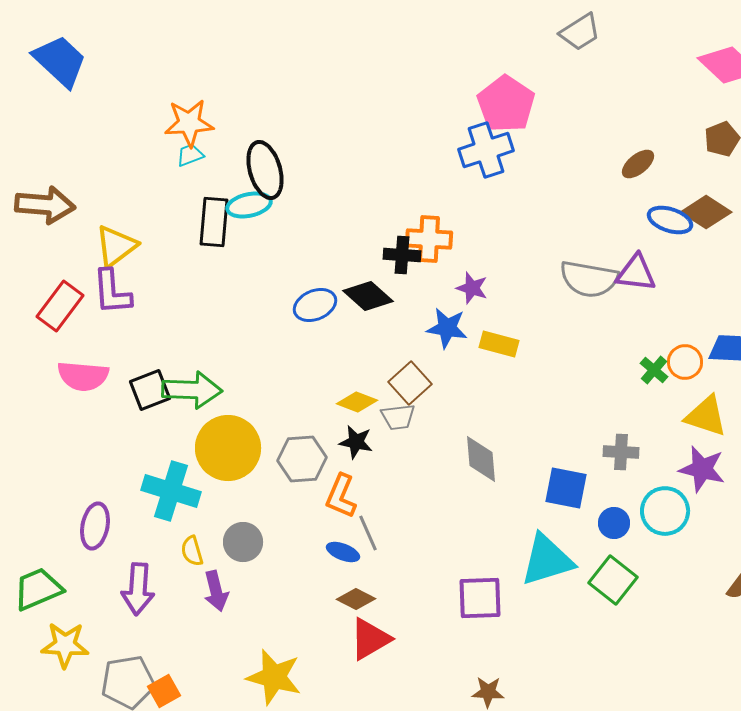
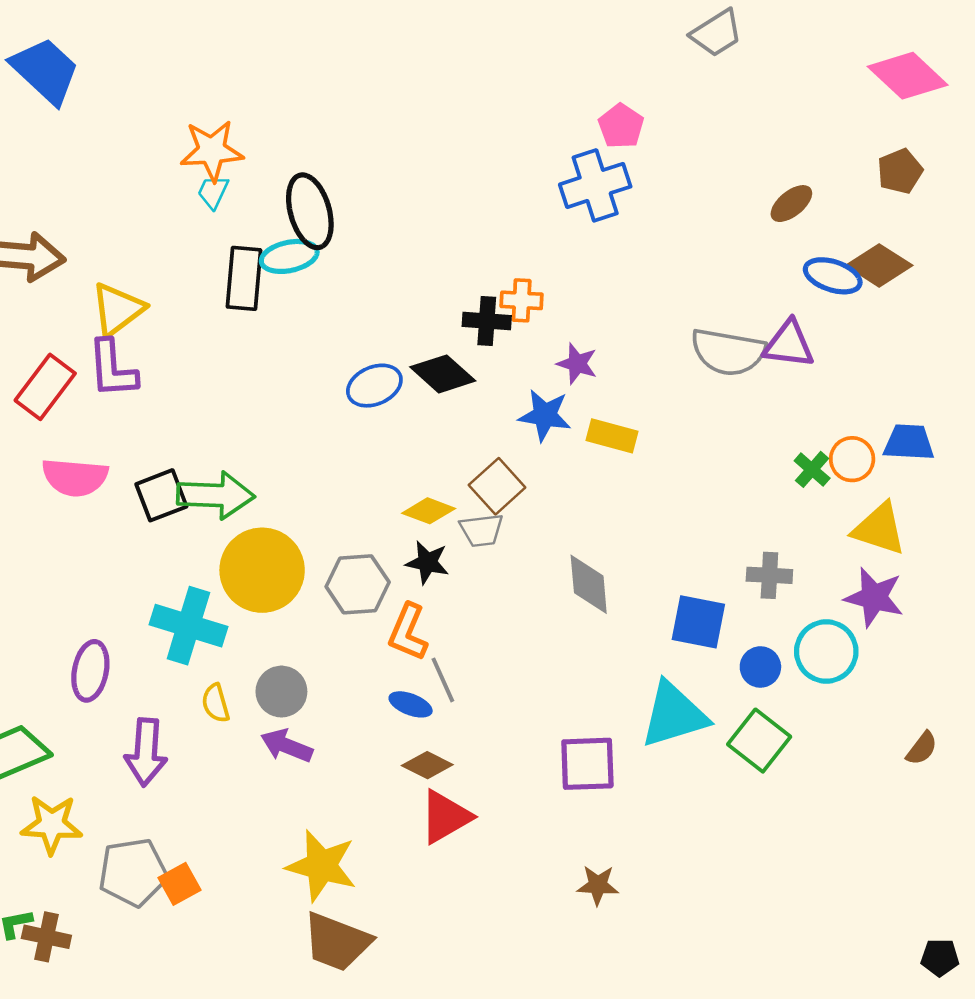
pink pentagon: (506, 104) -> (621, 126), size x0.6
cyan trapezoid: (190, 155) -> (213, 192), turned -44
orange cross: (429, 239) -> (522, 300), size x0.7
purple arrow: (216, 591) -> (287, 746), moved, turned 126

